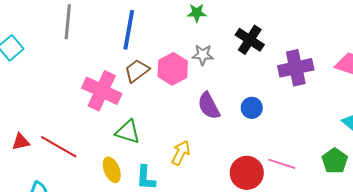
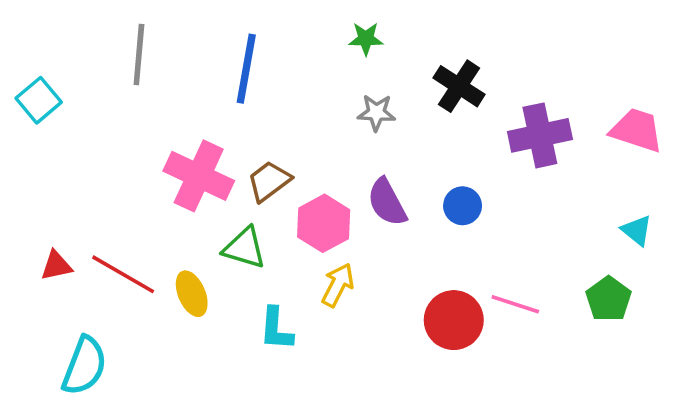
pink hexagon: (173, 69) -> (324, 223), moved
brown trapezoid: (137, 71) -> (269, 181), moved
yellow ellipse: (112, 170) -> (192, 294), moved

